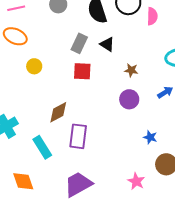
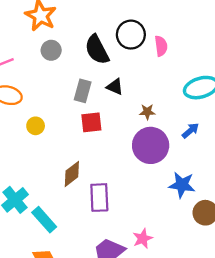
purple circle: (129, 99) -> (151, 145), size x1.6
blue star: (150, 137) -> (182, 185), size x1.6
cyan rectangle: (42, 147) -> (44, 220), moved
pink star: (136, 181) -> (143, 239), moved, turned 30

